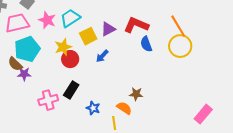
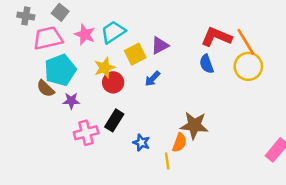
red L-shape: (136, 25) -> (216, 37), moved
purple star: (24, 74) -> (71, 101), moved
brown star: (136, 94) -> (194, 125), size x1.6
orange semicircle: (124, 108) -> (179, 143), turned 77

